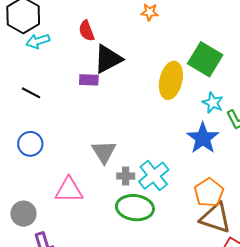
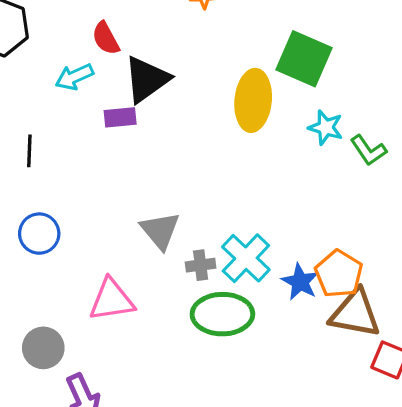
cyan arrow: (38, 41) -> (74, 77), moved
black line: (31, 93) -> (29, 151), turned 72
blue star: (203, 138) -> (300, 282), moved, size x0.7

